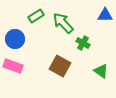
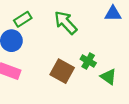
green rectangle: (36, 16) -> (23, 19), moved
green cross: (83, 43) -> (88, 61), moved

